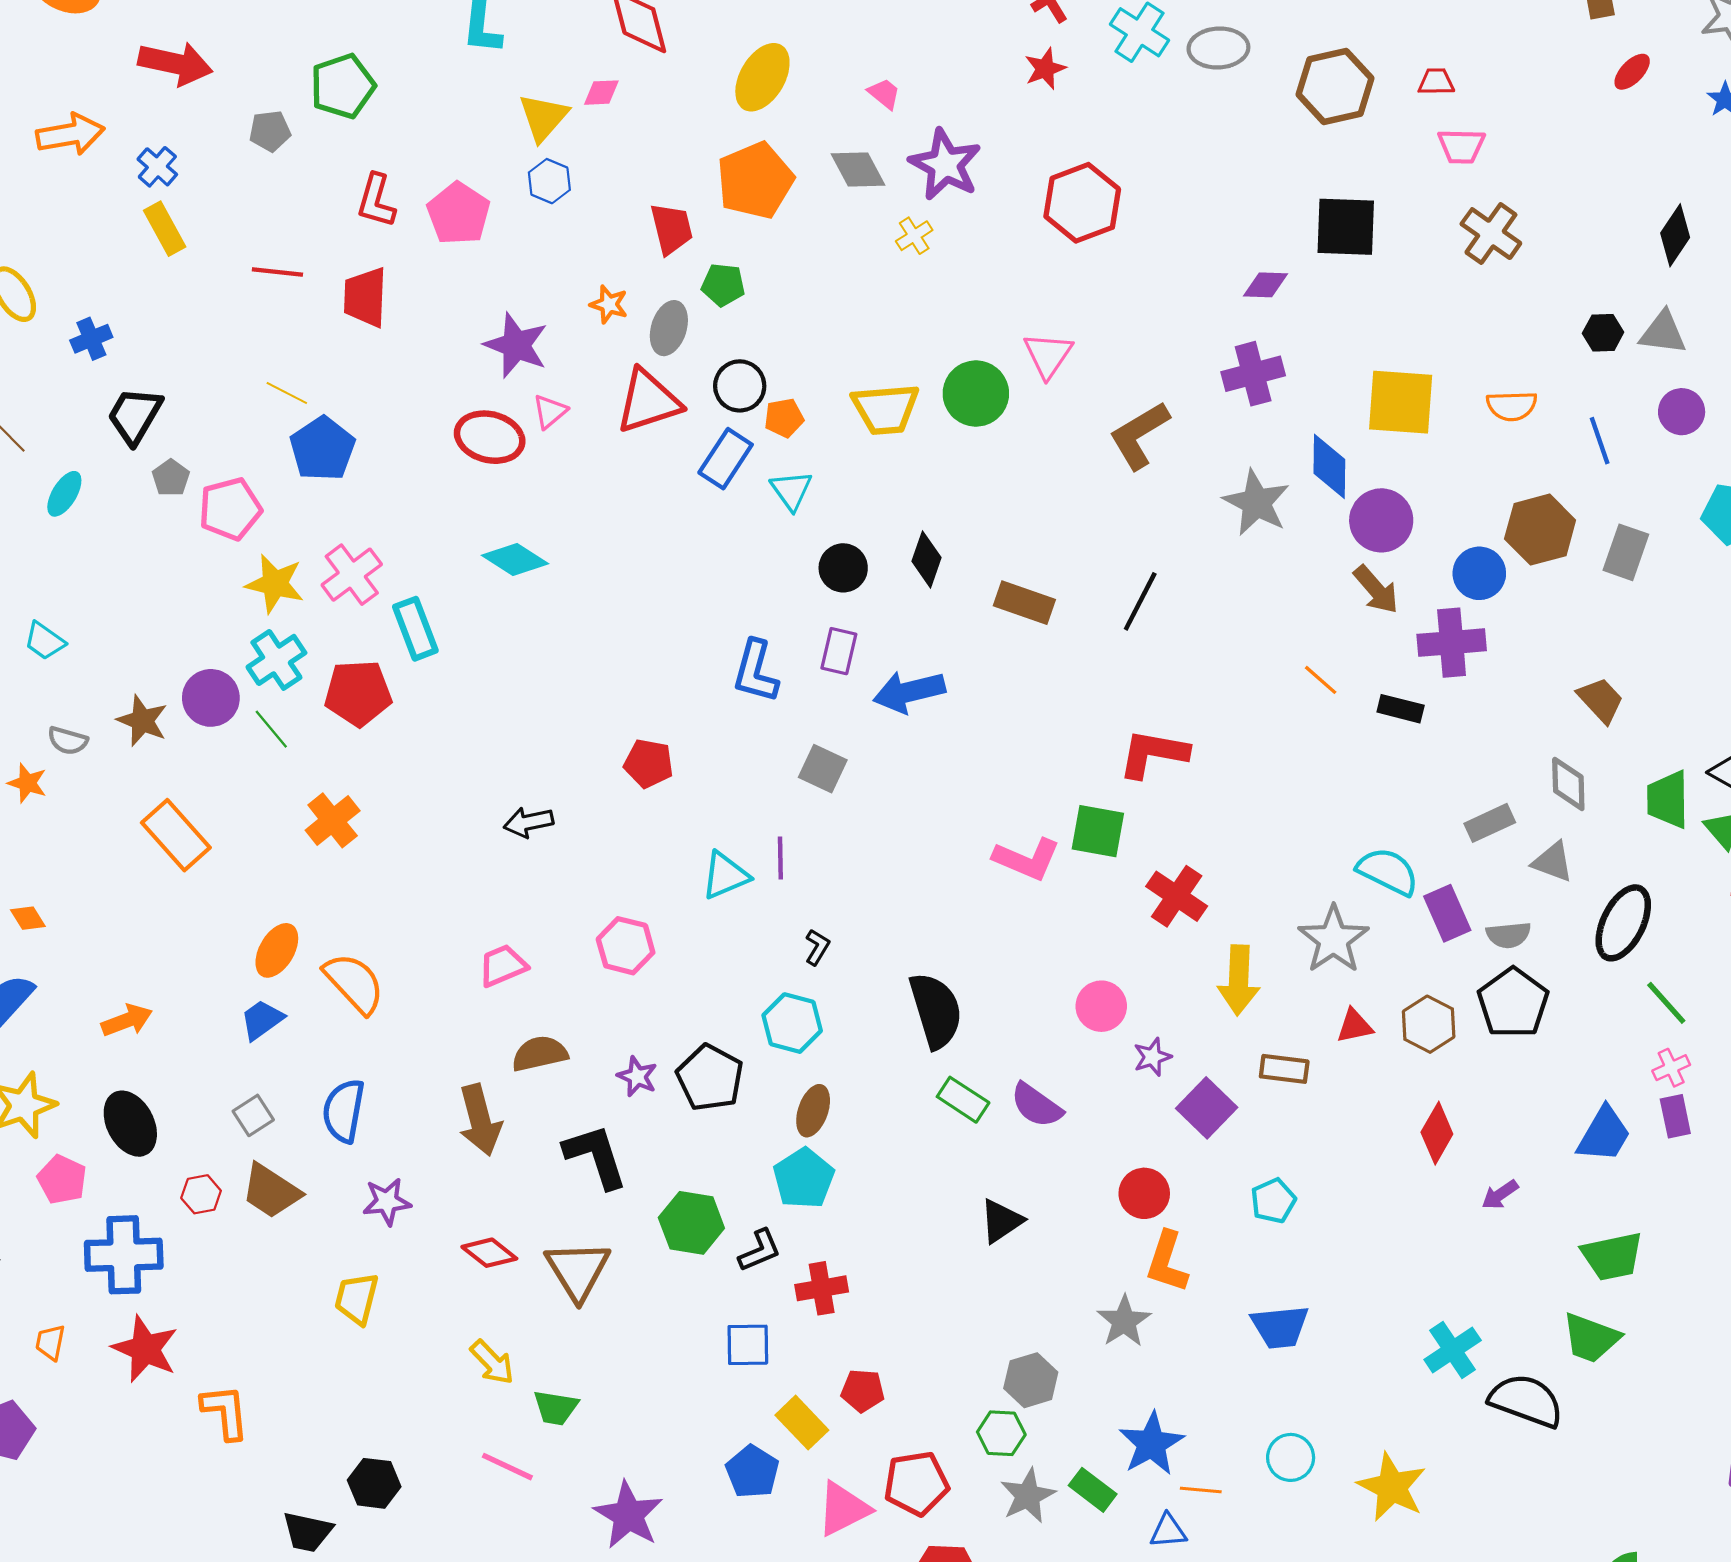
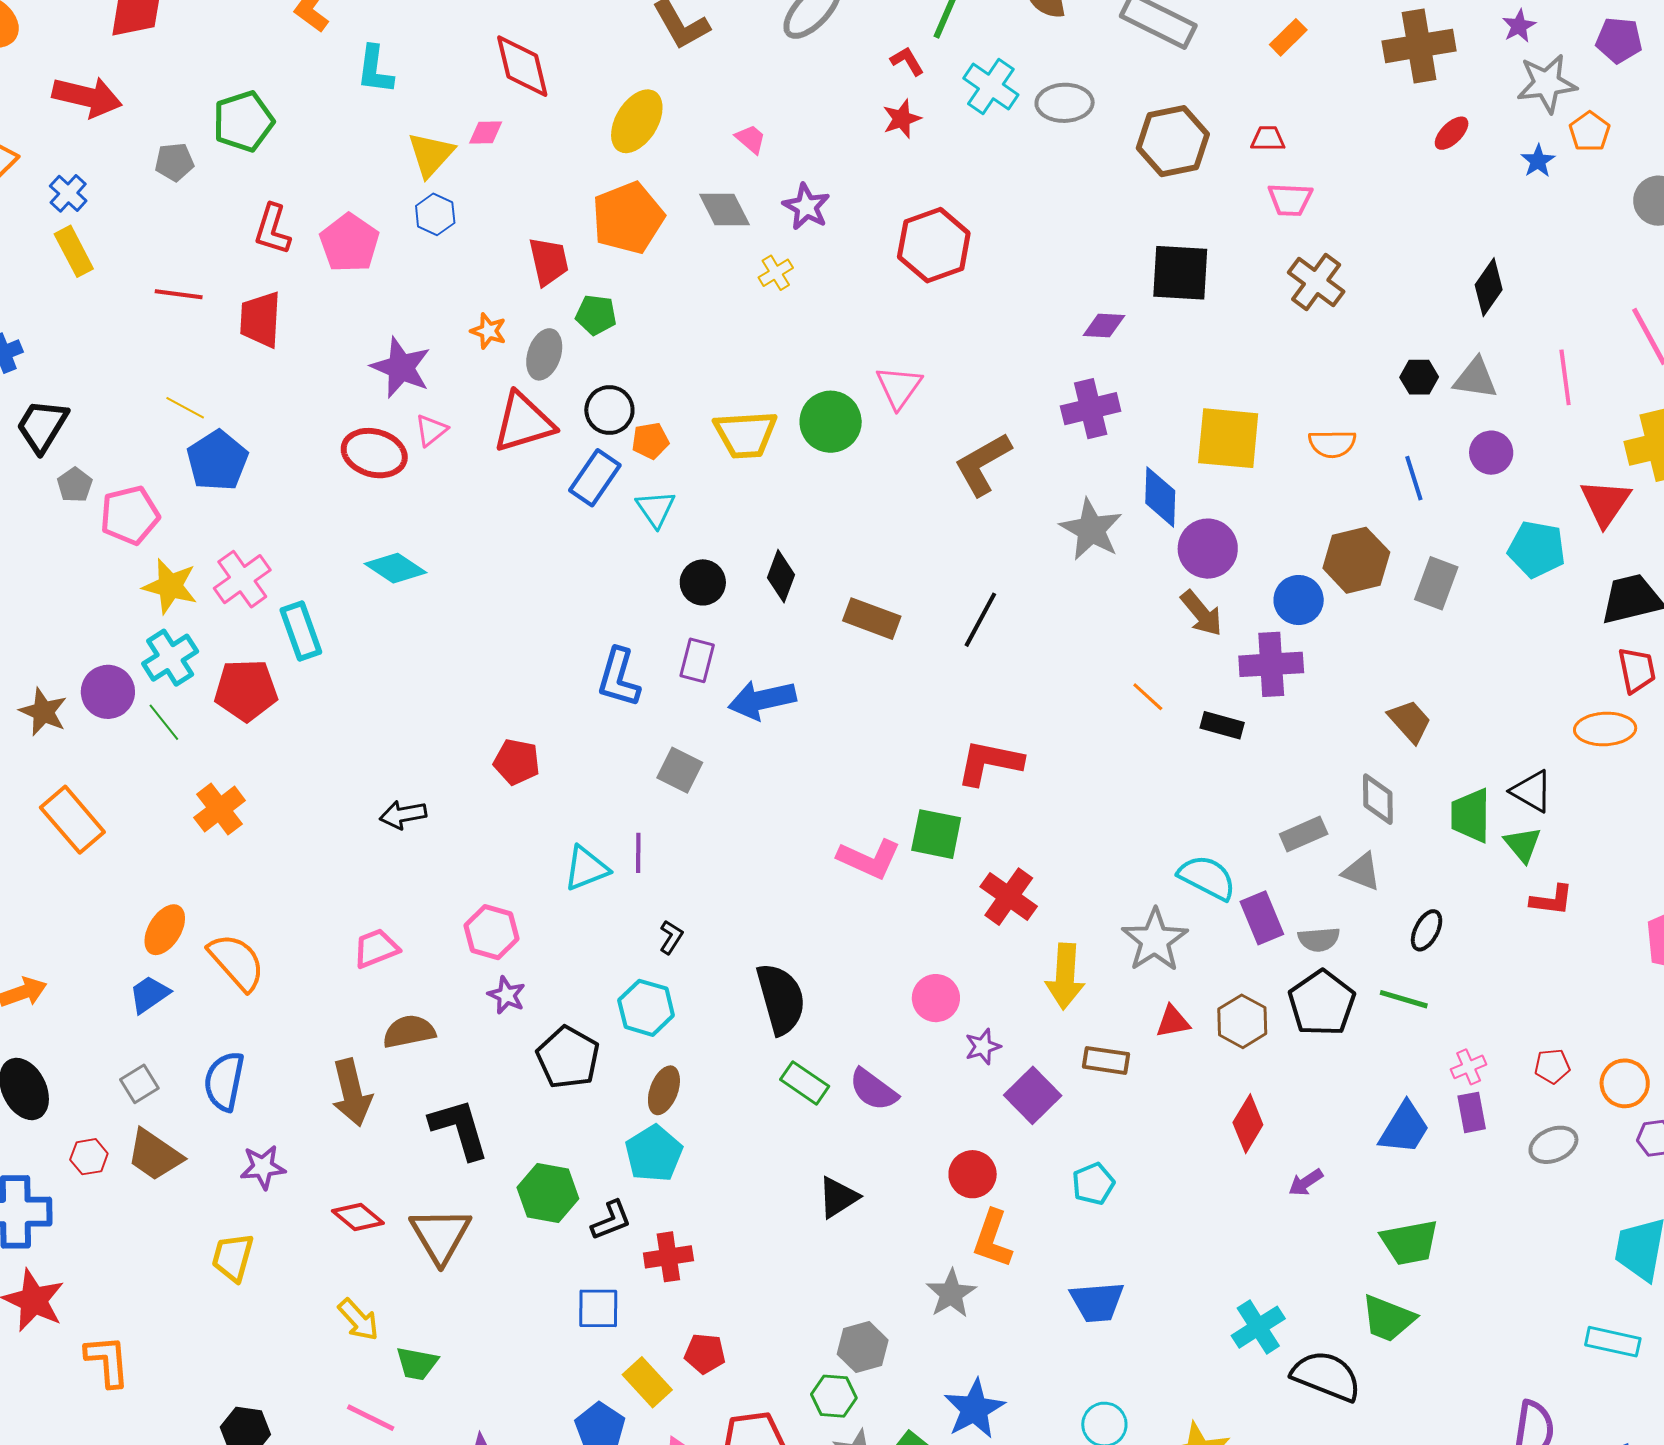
purple star: (945, 165) -> (806, 207), size x0.7
black ellipse: (1623, 923) -> (1427, 930), size x0.6
green line: (1666, 1003) -> (1404, 999), moved, turned -33
purple star: (637, 1076) -> (507, 995), moved

